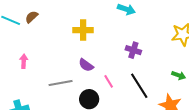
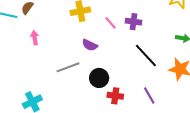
pink arrow: (24, 61) -> (35, 38), moved
pink line: (109, 81) -> (110, 23), moved

